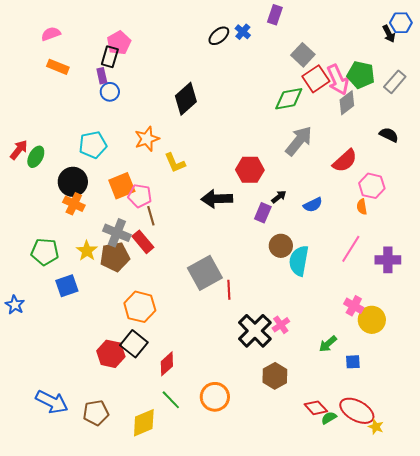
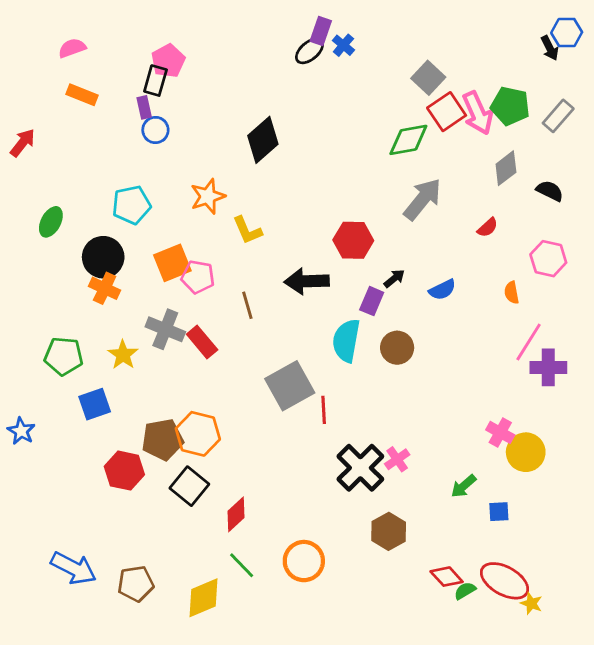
purple rectangle: (275, 15) -> (321, 31), moved
gray diamond: (347, 103) -> (506, 168), moved
red arrow: (19, 150) -> (23, 143), moved
red semicircle: (345, 161) -> (488, 228), size x0.6
pink hexagon: (372, 186) -> (548, 259), moved
brown line: (151, 216) -> (247, 305), moved
pink line: (351, 249) -> (529, 342), moved
brown pentagon: (115, 257) -> (163, 439), moved
cyan semicircle: (299, 261) -> (346, 341), moved
red hexagon: (111, 354) -> (124, 471), moved

